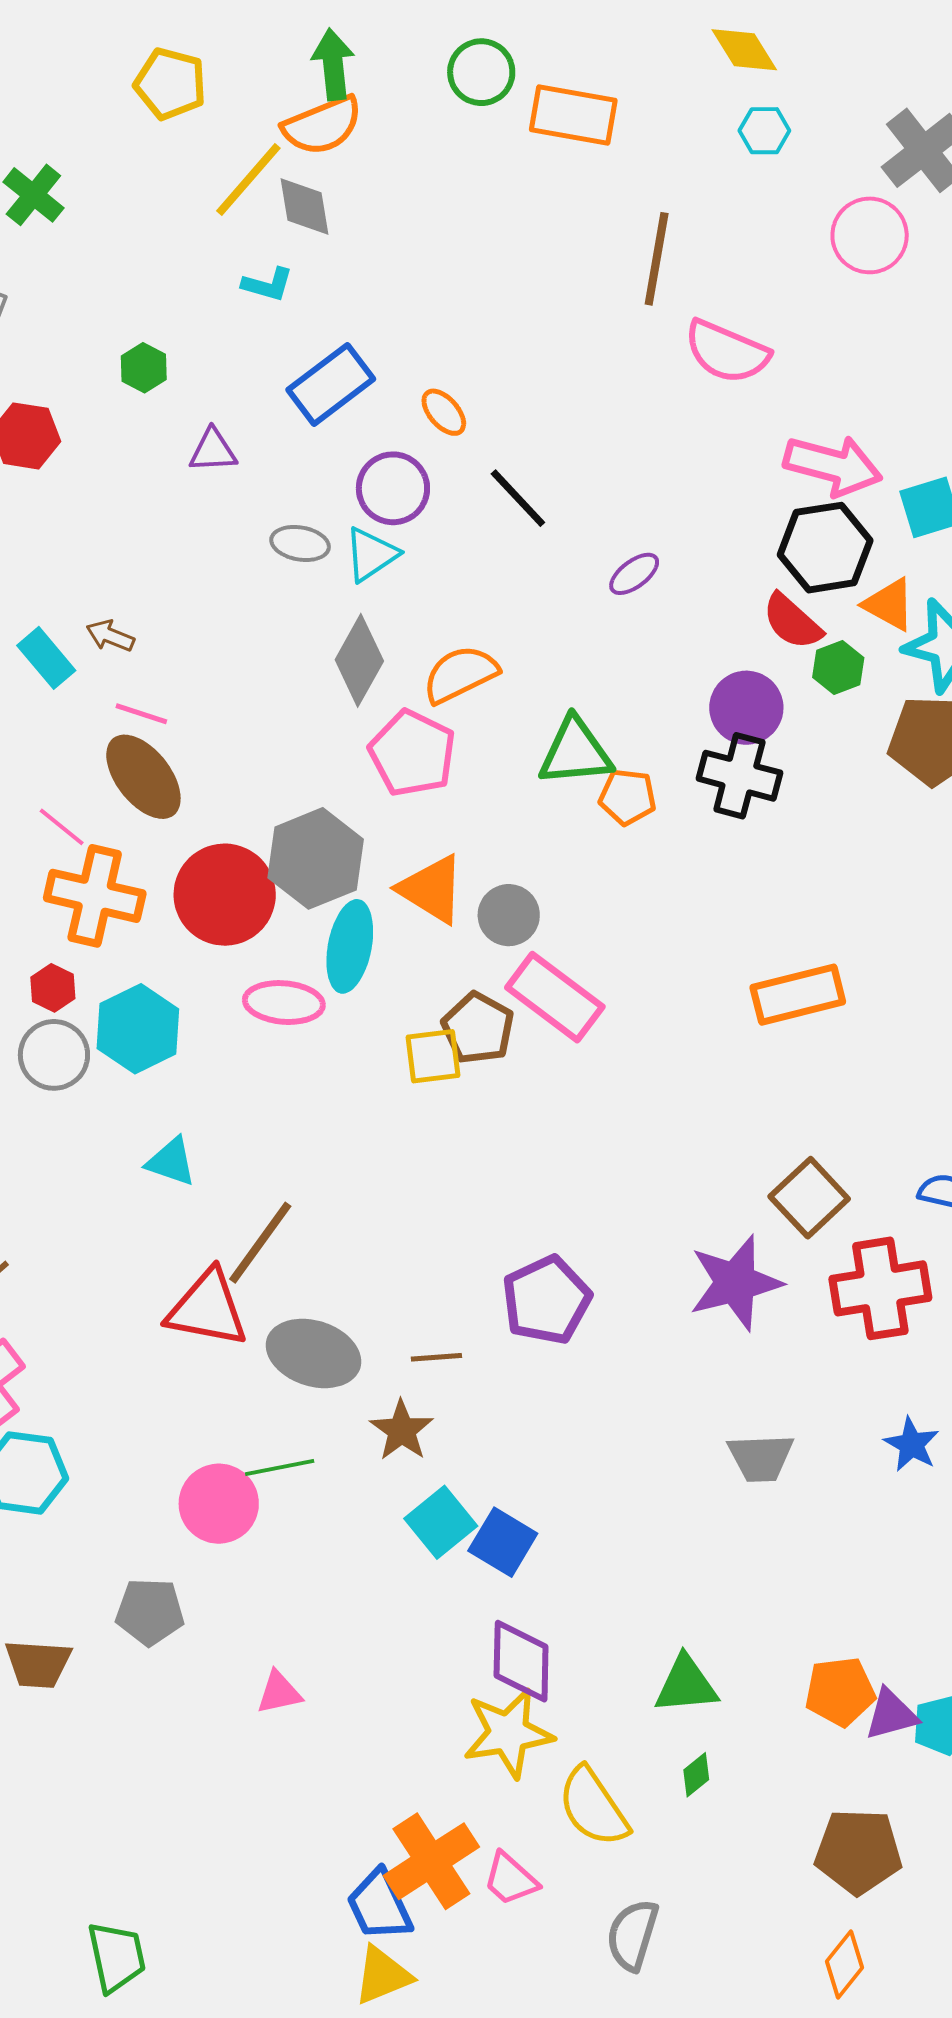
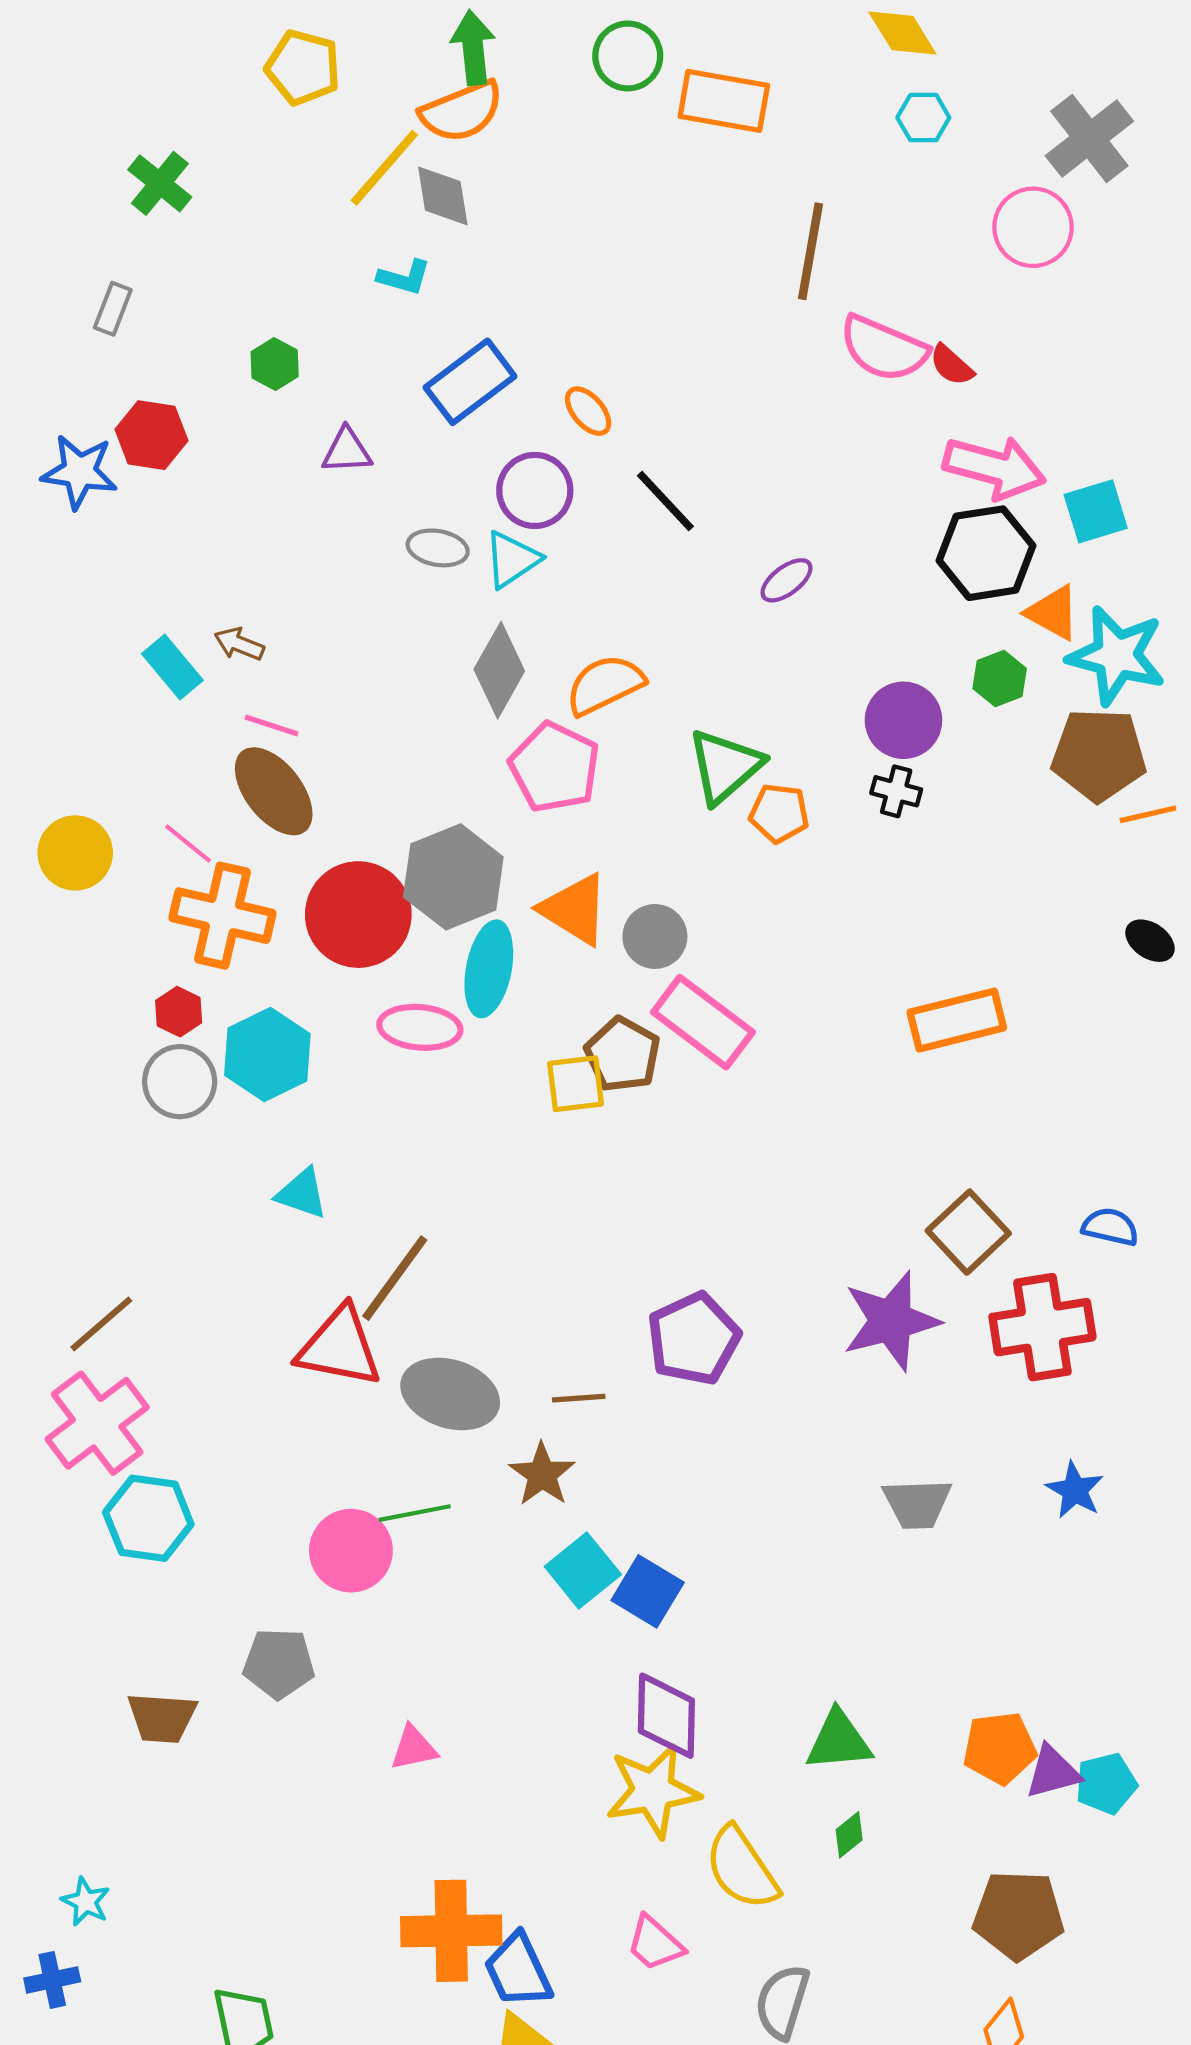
red semicircle: (792, 622) -> (952, 365), moved, size x0.7
green triangle: (575, 752) -> (725, 766), turned -36
black cross: (739, 776) -> (896, 791), size x0.6
orange cross: (431, 1861) -> (451, 1931), moved, turned 32

